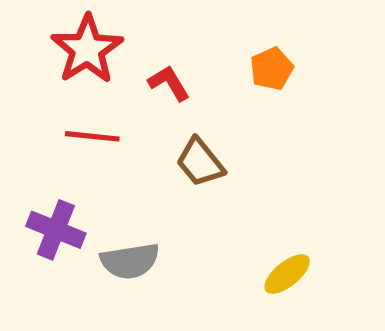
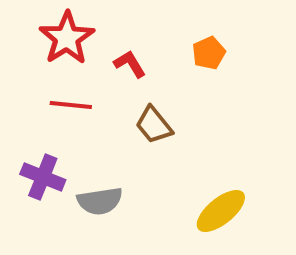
yellow ellipse: (287, 274) -> (221, 211), size x1.4

